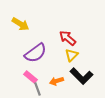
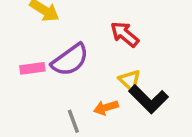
yellow triangle: (71, 55) -> (130, 80), moved, turned -32
pink rectangle: (30, 77) -> (32, 68), moved, turned -48

